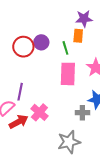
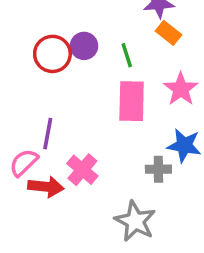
orange rectangle: (78, 36) -> (168, 33), moved, turned -56
red arrow: (19, 122) -> (46, 187), turned 36
gray star: (69, 142) -> (135, 221), turned -30

